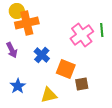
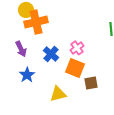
pink cross: (82, 35) -> (77, 48), moved, size x0.6
blue star: (18, 86) -> (27, 75), moved

